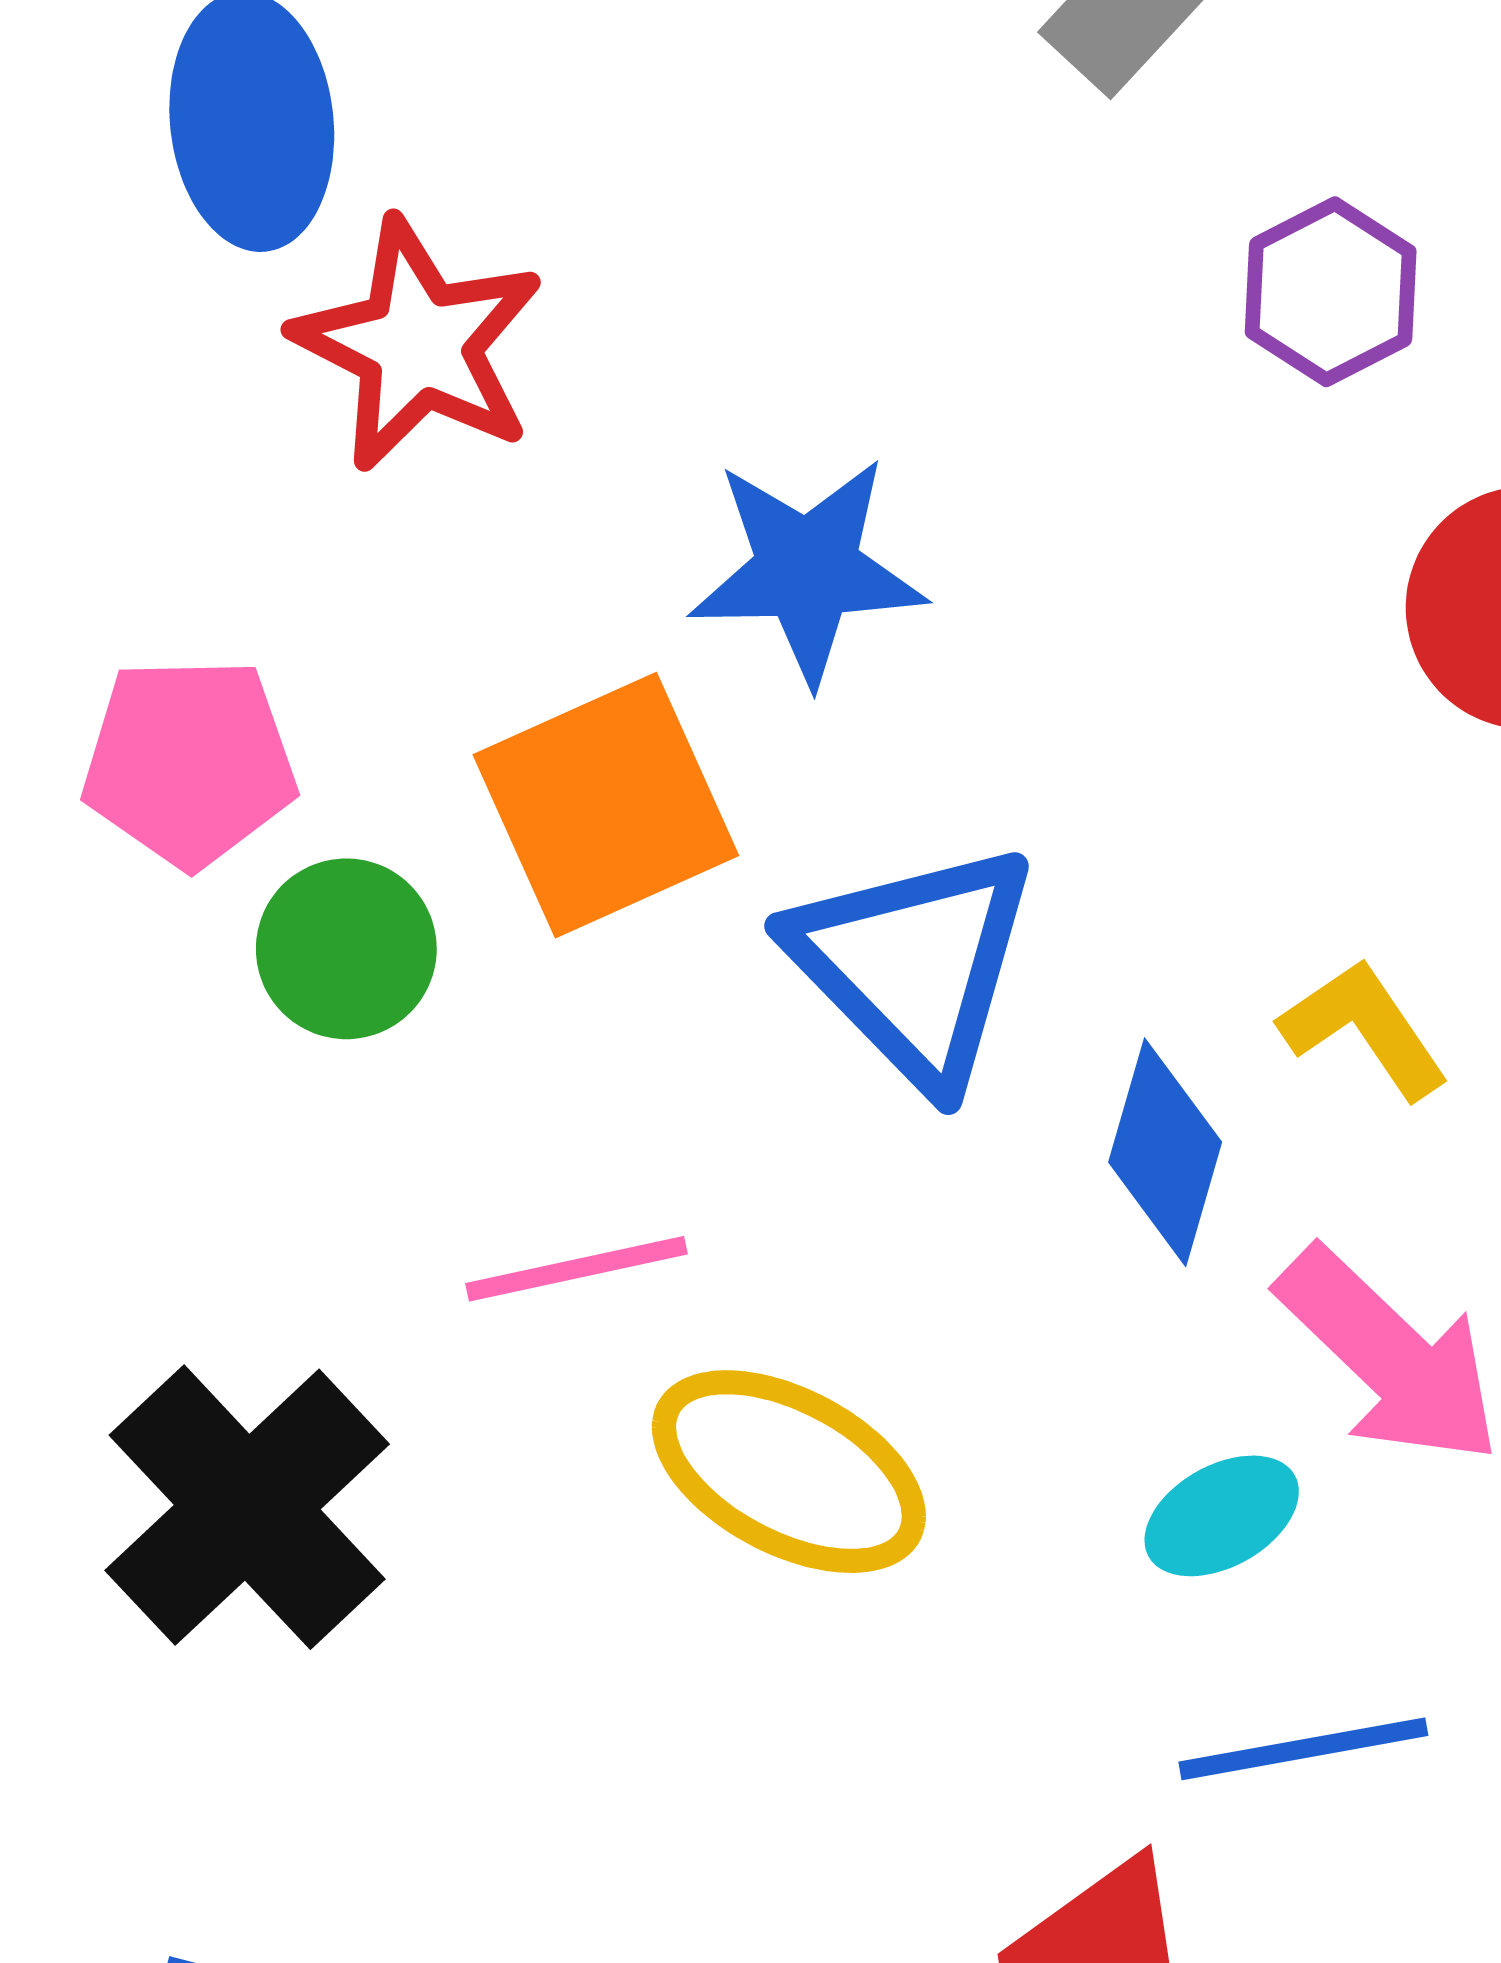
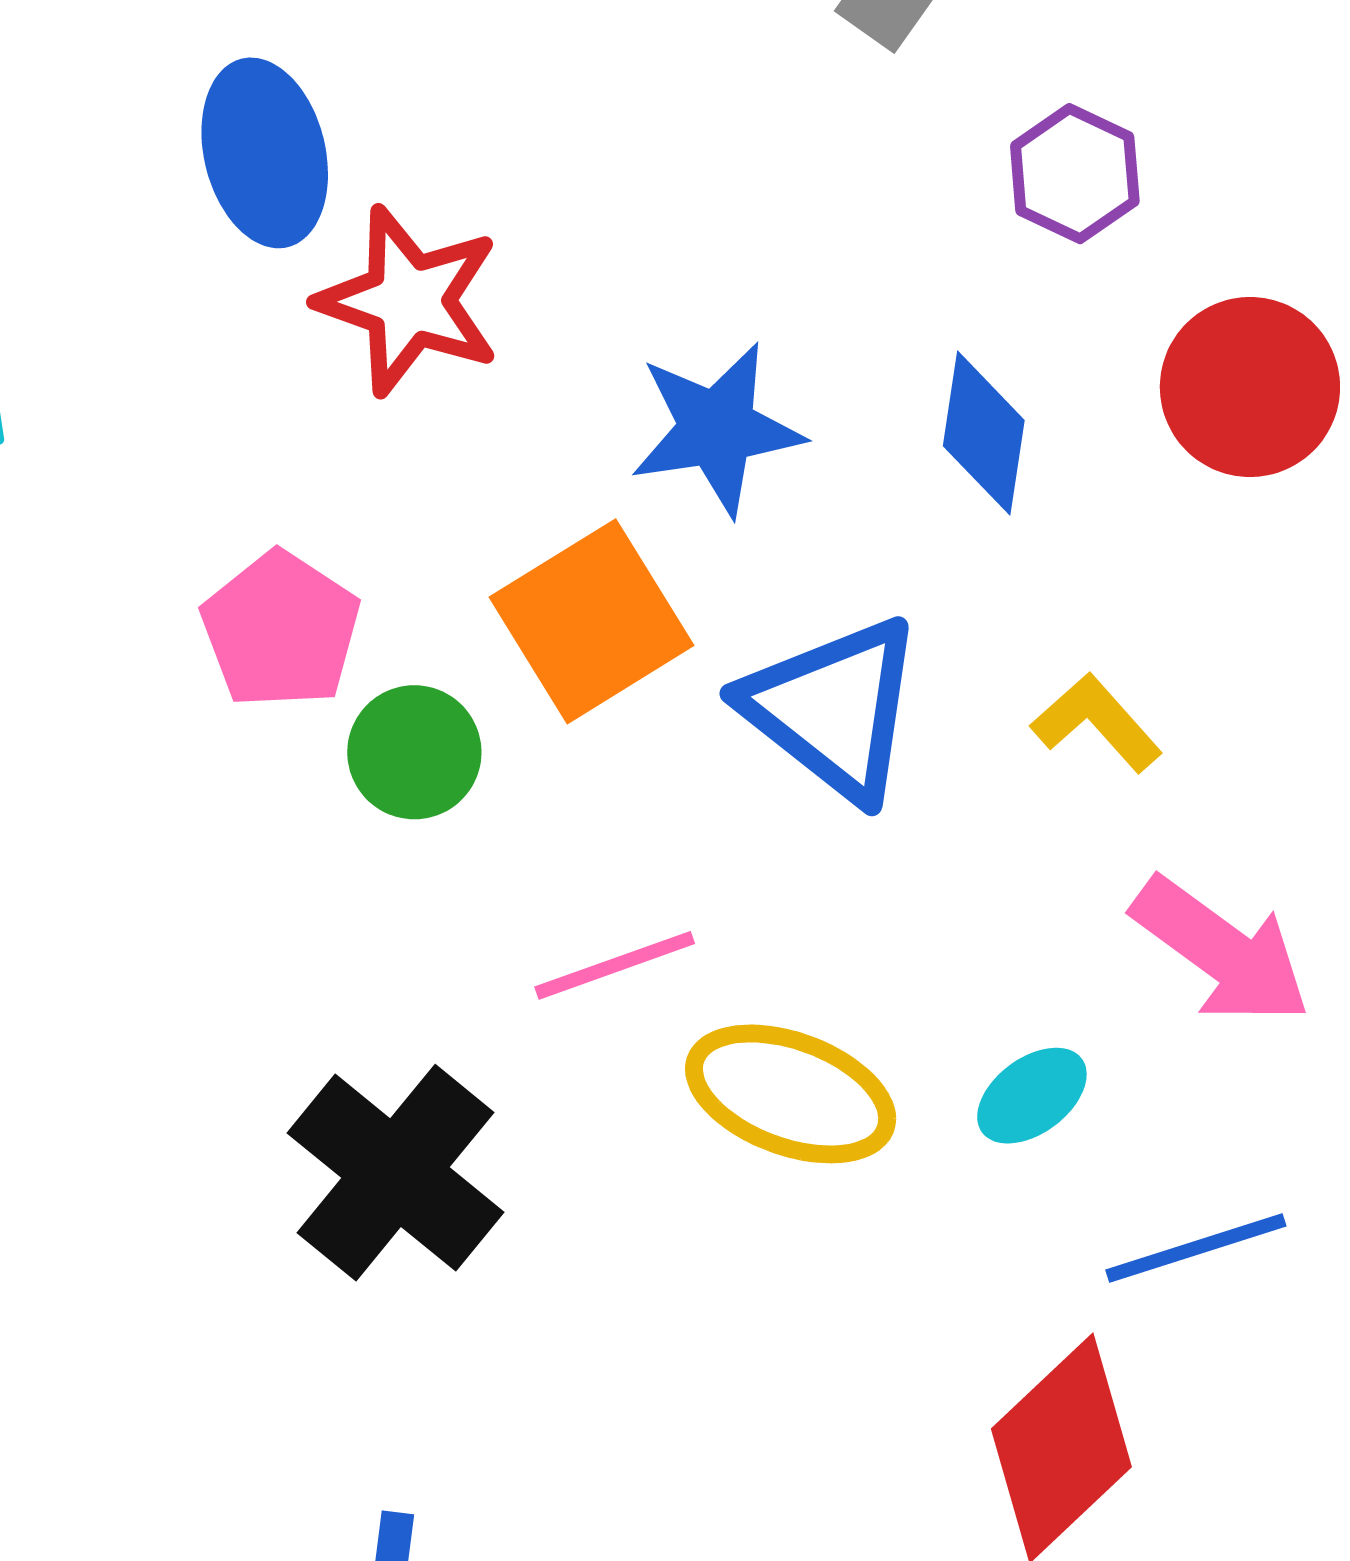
pink pentagon: (189, 762) -> (281, 630), turned -30
yellow L-shape: (1364, 1029) -> (1097, 723), moved
blue diamond: (1165, 1152) -> (984, 433), moved
cyan ellipse: (1222, 1516) -> (1032, 1096), moved

